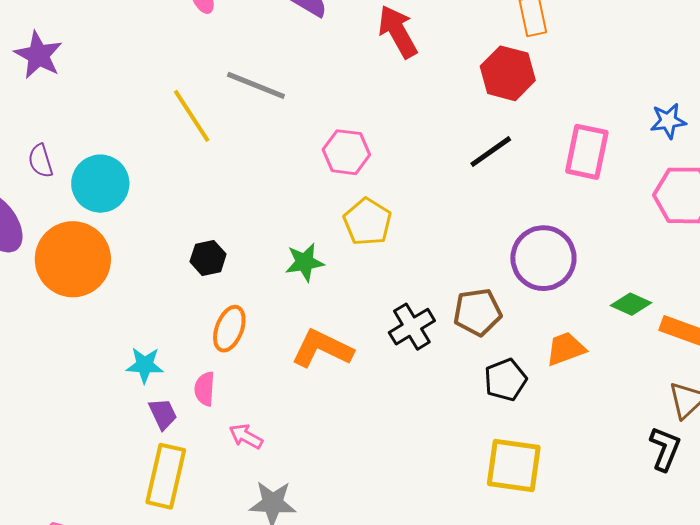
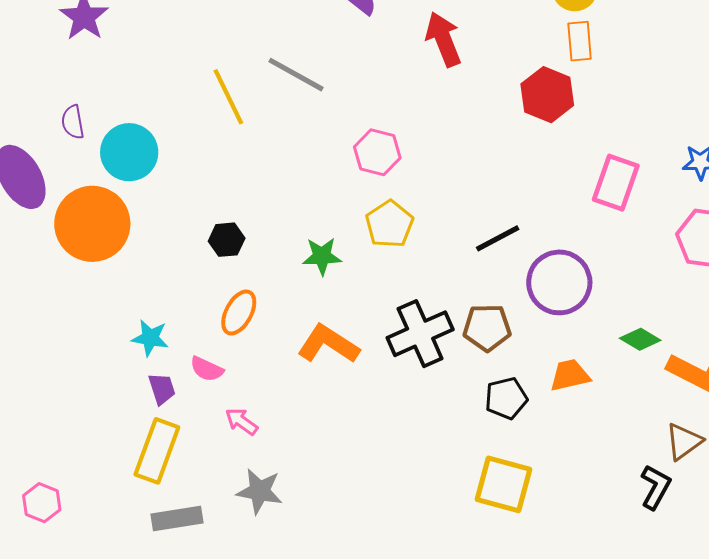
black line: (491, 152) -> (498, 238), moved
black cross: (412, 327) -> (420, 334), size x1.4
pink semicircle: (205, 389) -> (207, 369), turned -76

